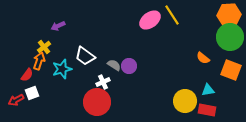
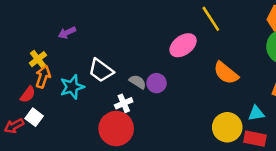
pink ellipse: (150, 20) -> (183, 45), moved
yellow cross: (44, 47) -> (38, 59), moved
orange semicircle: (203, 58) -> (226, 73), moved, size x1.5
white square: (32, 93) -> (34, 117), turned -32

